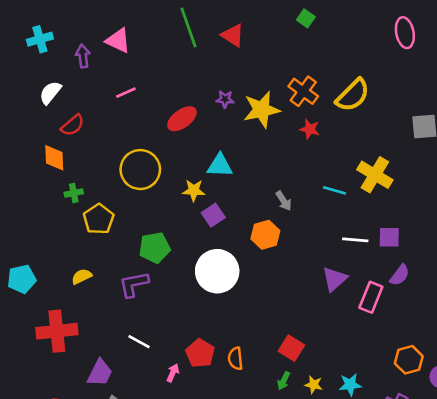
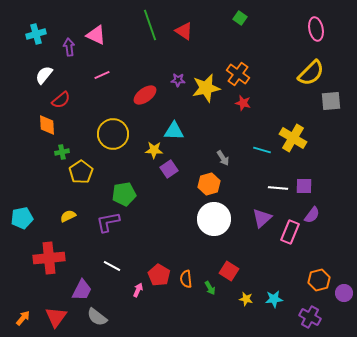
yellow semicircle: (353, 95) -> (311, 73), moved
white circle: (217, 271) -> (214, 219), moved
green arrow: (284, 381) -> (210, 288), moved, turned -56

